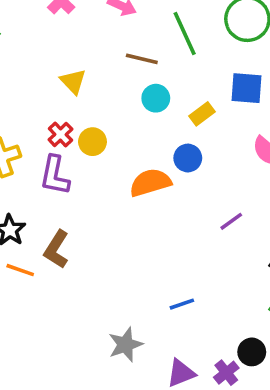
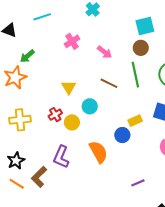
cyan circle: (156, 98) -> (90, 106), moved
blue circle: (188, 158) -> (122, 135), moved
purple L-shape: (55, 175) -> (61, 157), moved
orange semicircle: (150, 183) -> (98, 152), turned 65

